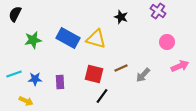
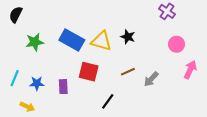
black star: (121, 17) -> (128, 37), moved
pink arrow: (180, 66) -> (190, 70), turned -42
cyan line: (14, 74) -> (15, 78), turned -49
red square: (94, 74) -> (89, 72), moved

